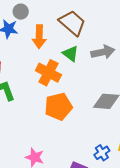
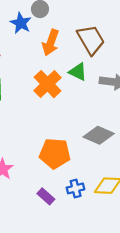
green triangle: (71, 54) -> (78, 72), turned -30
orange pentagon: (58, 107) -> (55, 153), moved

